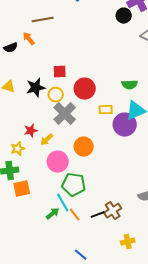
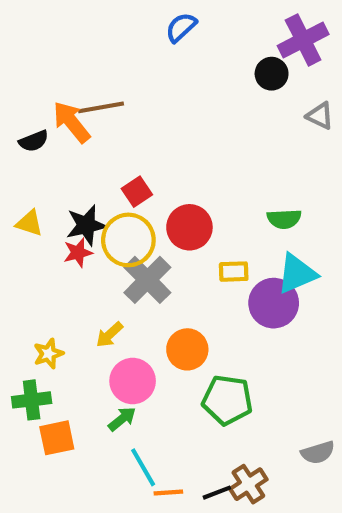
brown line: (43, 20) -> (101, 107), moved
orange arrow: (29, 39) -> (72, 122), size x1.5
red square: (60, 72) -> (137, 192), turned -32
yellow circle: (56, 95) -> (128, 240), size x1.6
red star: (31, 131) -> (78, 253), moved
green pentagon: (74, 185) -> (227, 400), moved
green arrow: (53, 214) -> (122, 419), moved
orange line: (75, 215) -> (168, 493), turned -56

